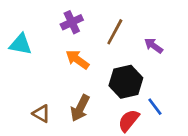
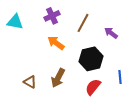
cyan triangle: (21, 44) -> (15, 22), moved
blue line: (155, 107) -> (120, 77), moved, turned 32

